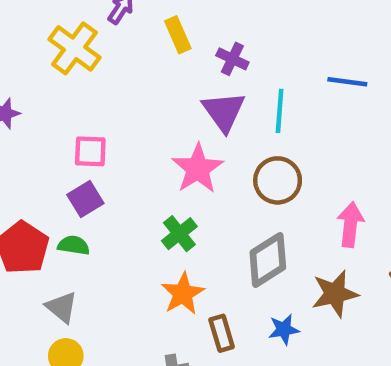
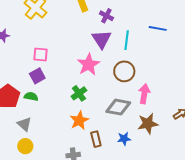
pink arrow: (350, 225) -> (144, 94), moved
gray diamond: (268, 260) -> (118, 107), turned 40

